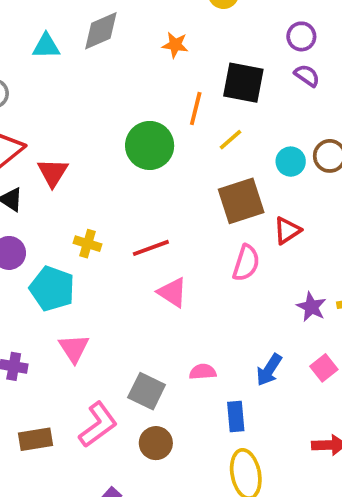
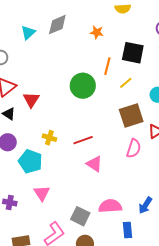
cyan triangle: (46, 46) -> (28, 33), turned -42
pink semicircle: (203, 372) -> (110, 206), size x1.6

